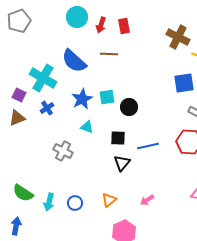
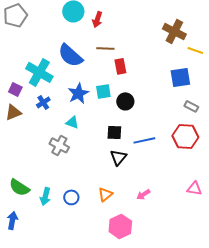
red rectangle: (124, 26) -> (120, 66), moved
cyan triangle: (87, 127) -> (72, 122), moved

